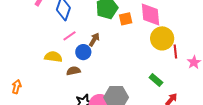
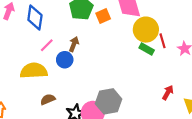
yellow semicircle: (53, 57) -> (34, 71), size x1.4
brown semicircle: (73, 71) -> (48, 99), moved
green rectangle: (156, 80) -> (147, 49), moved

